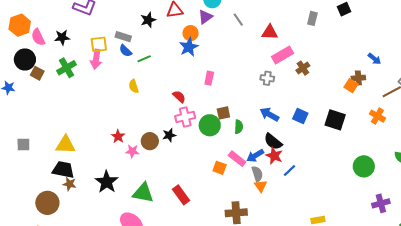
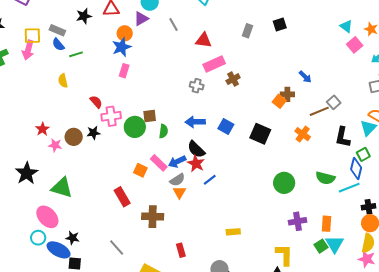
pink rectangle: (209, 78) -> (124, 71), moved
red semicircle: (179, 97) -> (96, 102), moved
blue arrow: (269, 114) -> (195, 122), turned -36
gray semicircle: (257, 174) -> (177, 180), turned 70
red rectangle: (181, 195) -> (122, 197), moved

